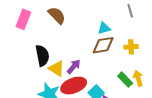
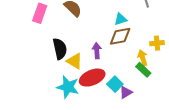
yellow cross: (131, 47) -> (157, 43), moved
purple arrow: (74, 66) -> (97, 51), moved, turned -42
yellow arrow: (138, 78) -> (143, 58), moved

